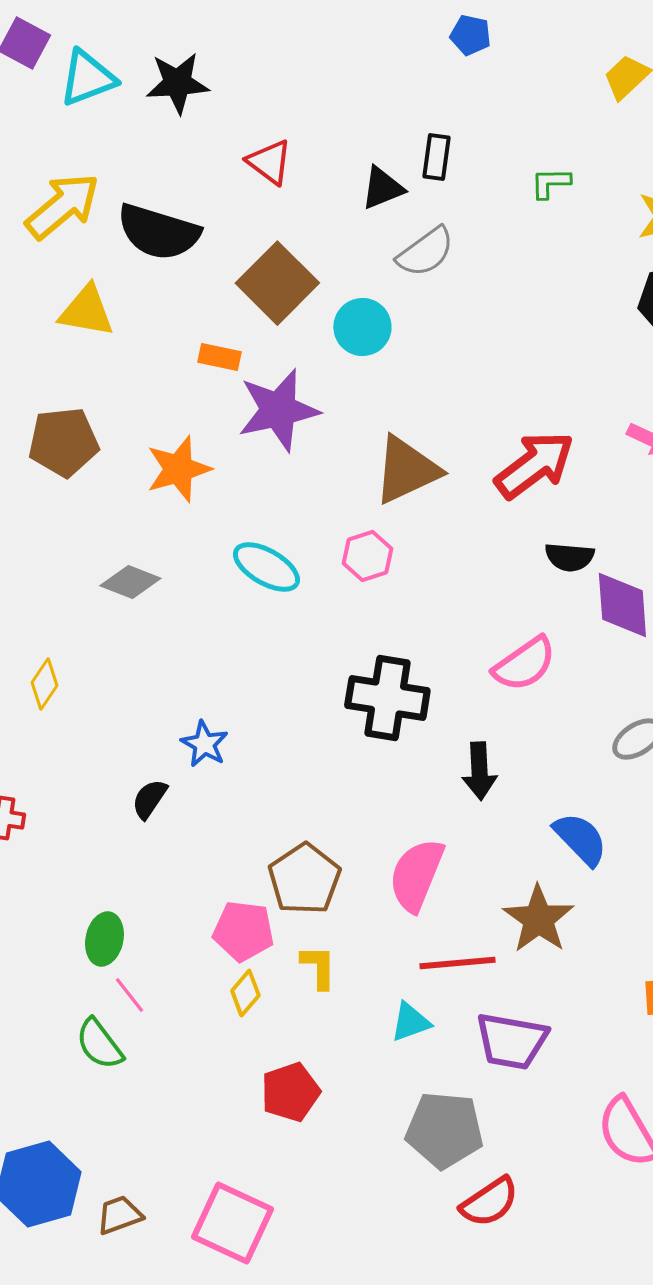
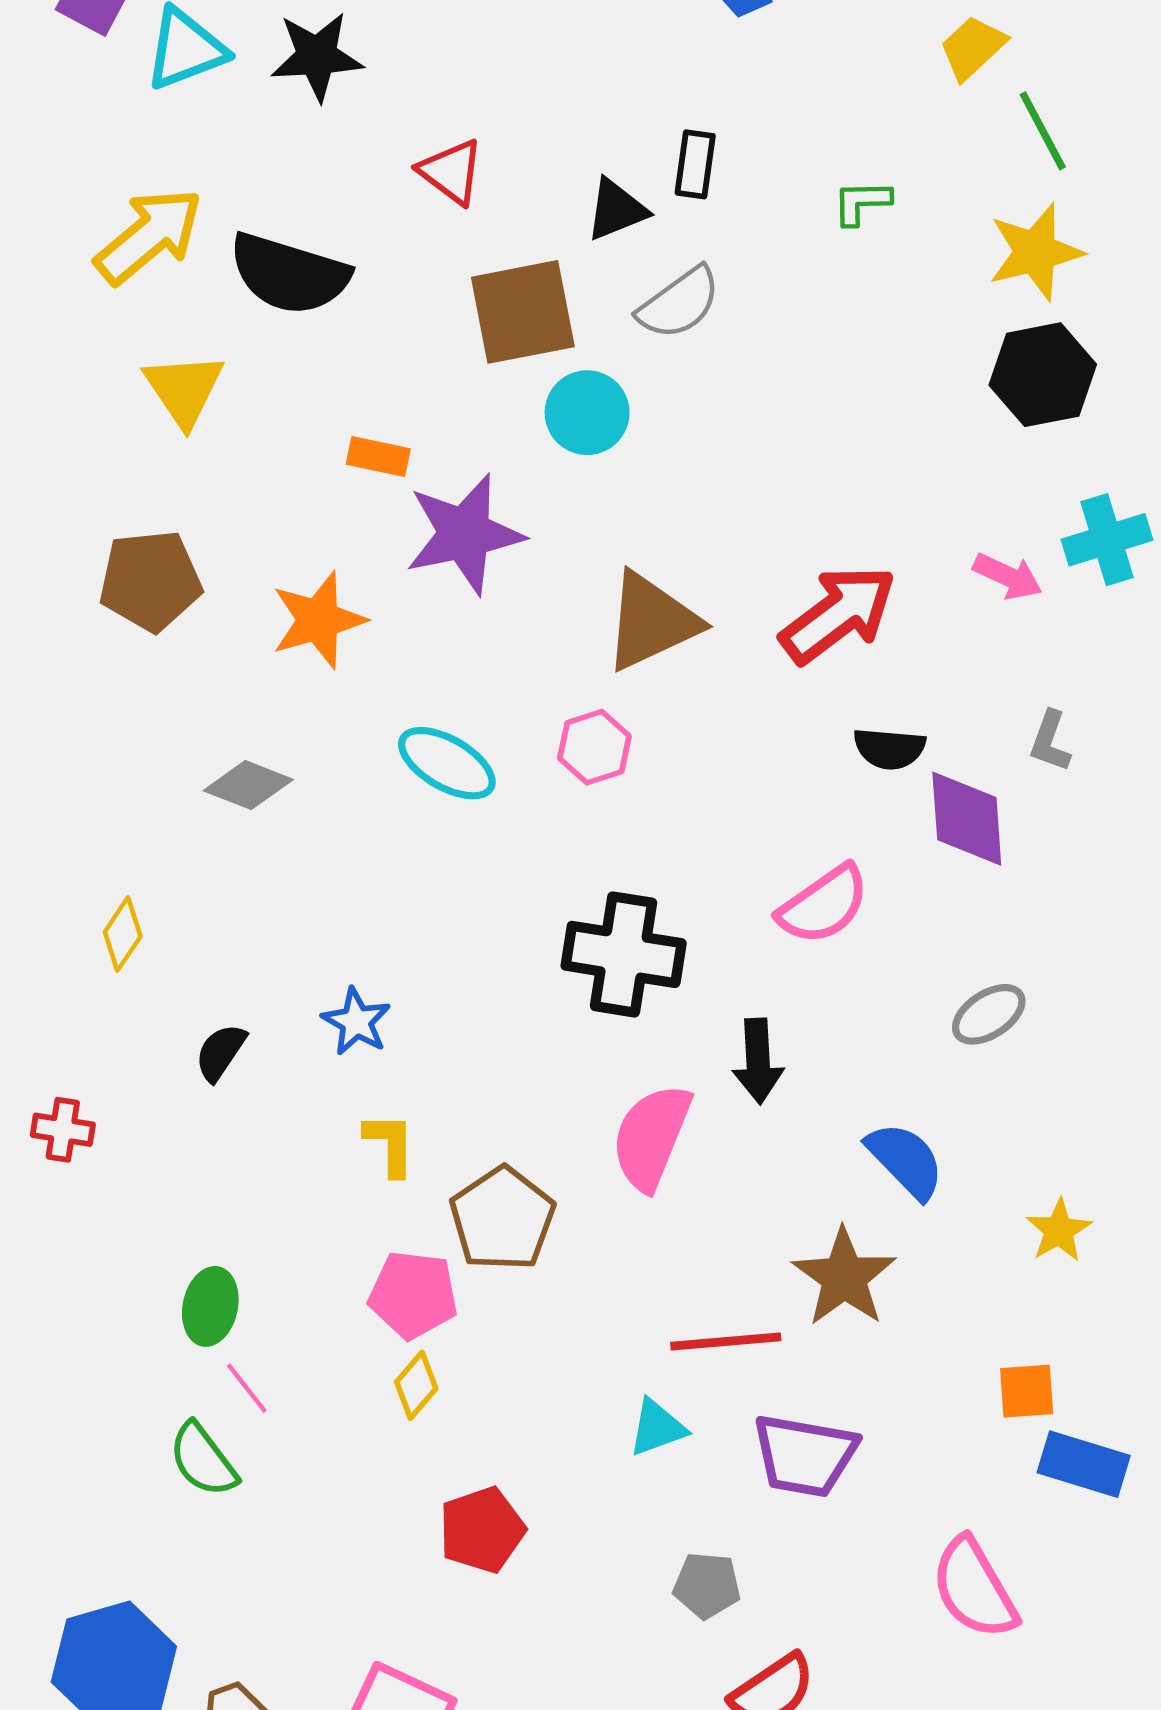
brown square: (277, 283) -> (523, 312), moved, turned 34
yellow triangle: (86, 311) -> (184, 389), turned 46
black semicircle: (149, 799) -> (221, 1052), moved
pink semicircle: (416, 875) -> (651, 1137), moved
yellow L-shape: (318, 967) -> (390, 1144), moved
gray pentagon: (444, 1130) -> (707, 1585), size x0.6

